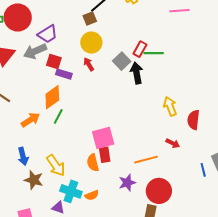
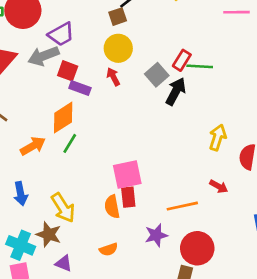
black arrow: (137, 73) -> (176, 91), turned 35
yellow arrow: (170, 106) -> (218, 137), turned 36
brown star: (34, 180) -> (49, 234), moved
cyan cross: (71, 191) -> (21, 245), moved

